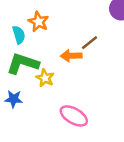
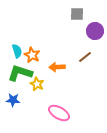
orange star: (38, 22) -> (32, 55), moved
brown line: (89, 43) -> (85, 57), moved

